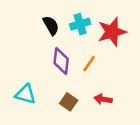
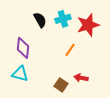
purple diamond: (61, 61) -> (23, 48), moved
brown square: (69, 102) -> (61, 85), moved

